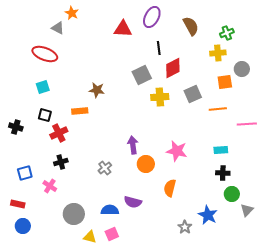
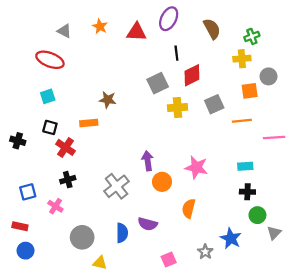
orange star: (72, 13) -> (100, 26), moved
red cross: (59, 133) -> (65, 147), turned -30
gray cross: (105, 168) -> (117, 186), size x1.6
blue semicircle: (110, 210) -> (122, 233), turned 90
pink square: (112, 234) -> (169, 260), moved

